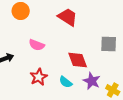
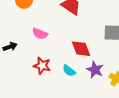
red star: (39, 77) -> (42, 66), turned -30

